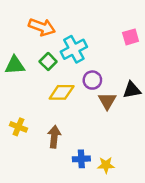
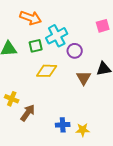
green square: (48, 62) -> (36, 46), turned 32
purple circle: (92, 80) -> (75, 51), moved
brown arrow: (54, 137) -> (28, 113), moved, turned 30

